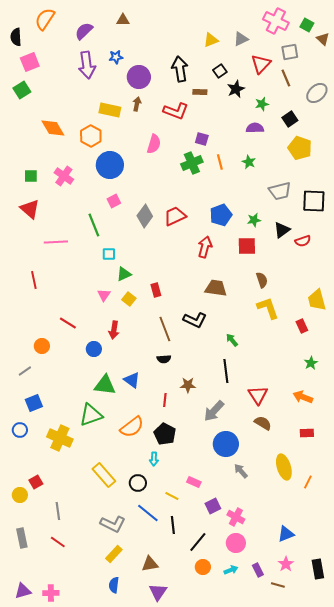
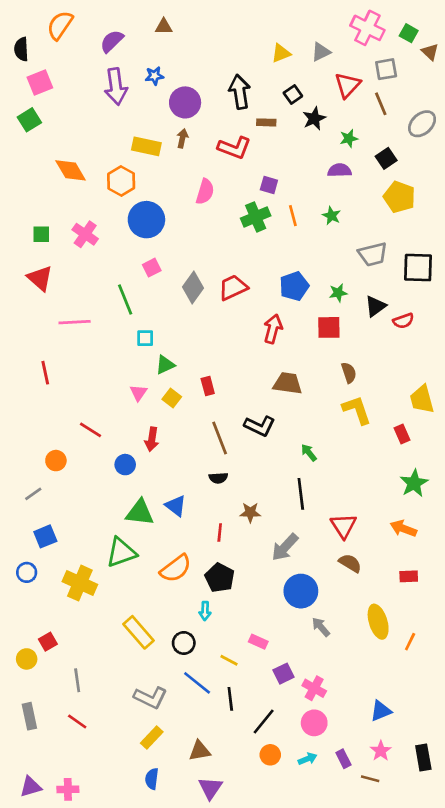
green star: (311, 363) -> (414, 483), size x1.5

